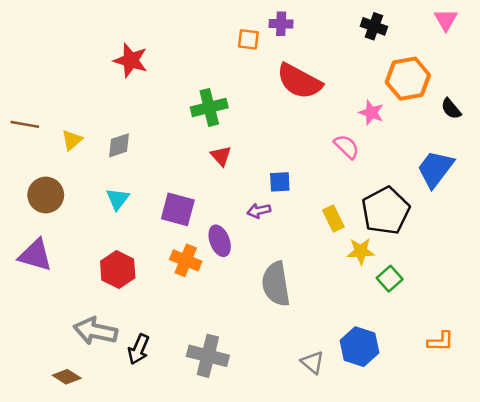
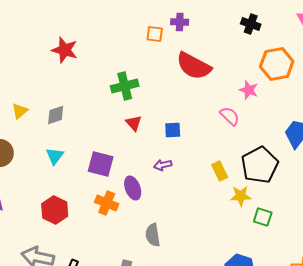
blue square: (280, 182) -> (173, 130), moved
green square: (390, 279) -> (263, 217), turned -30
gray semicircle: (276, 284) -> (153, 235), moved, size x0.7

